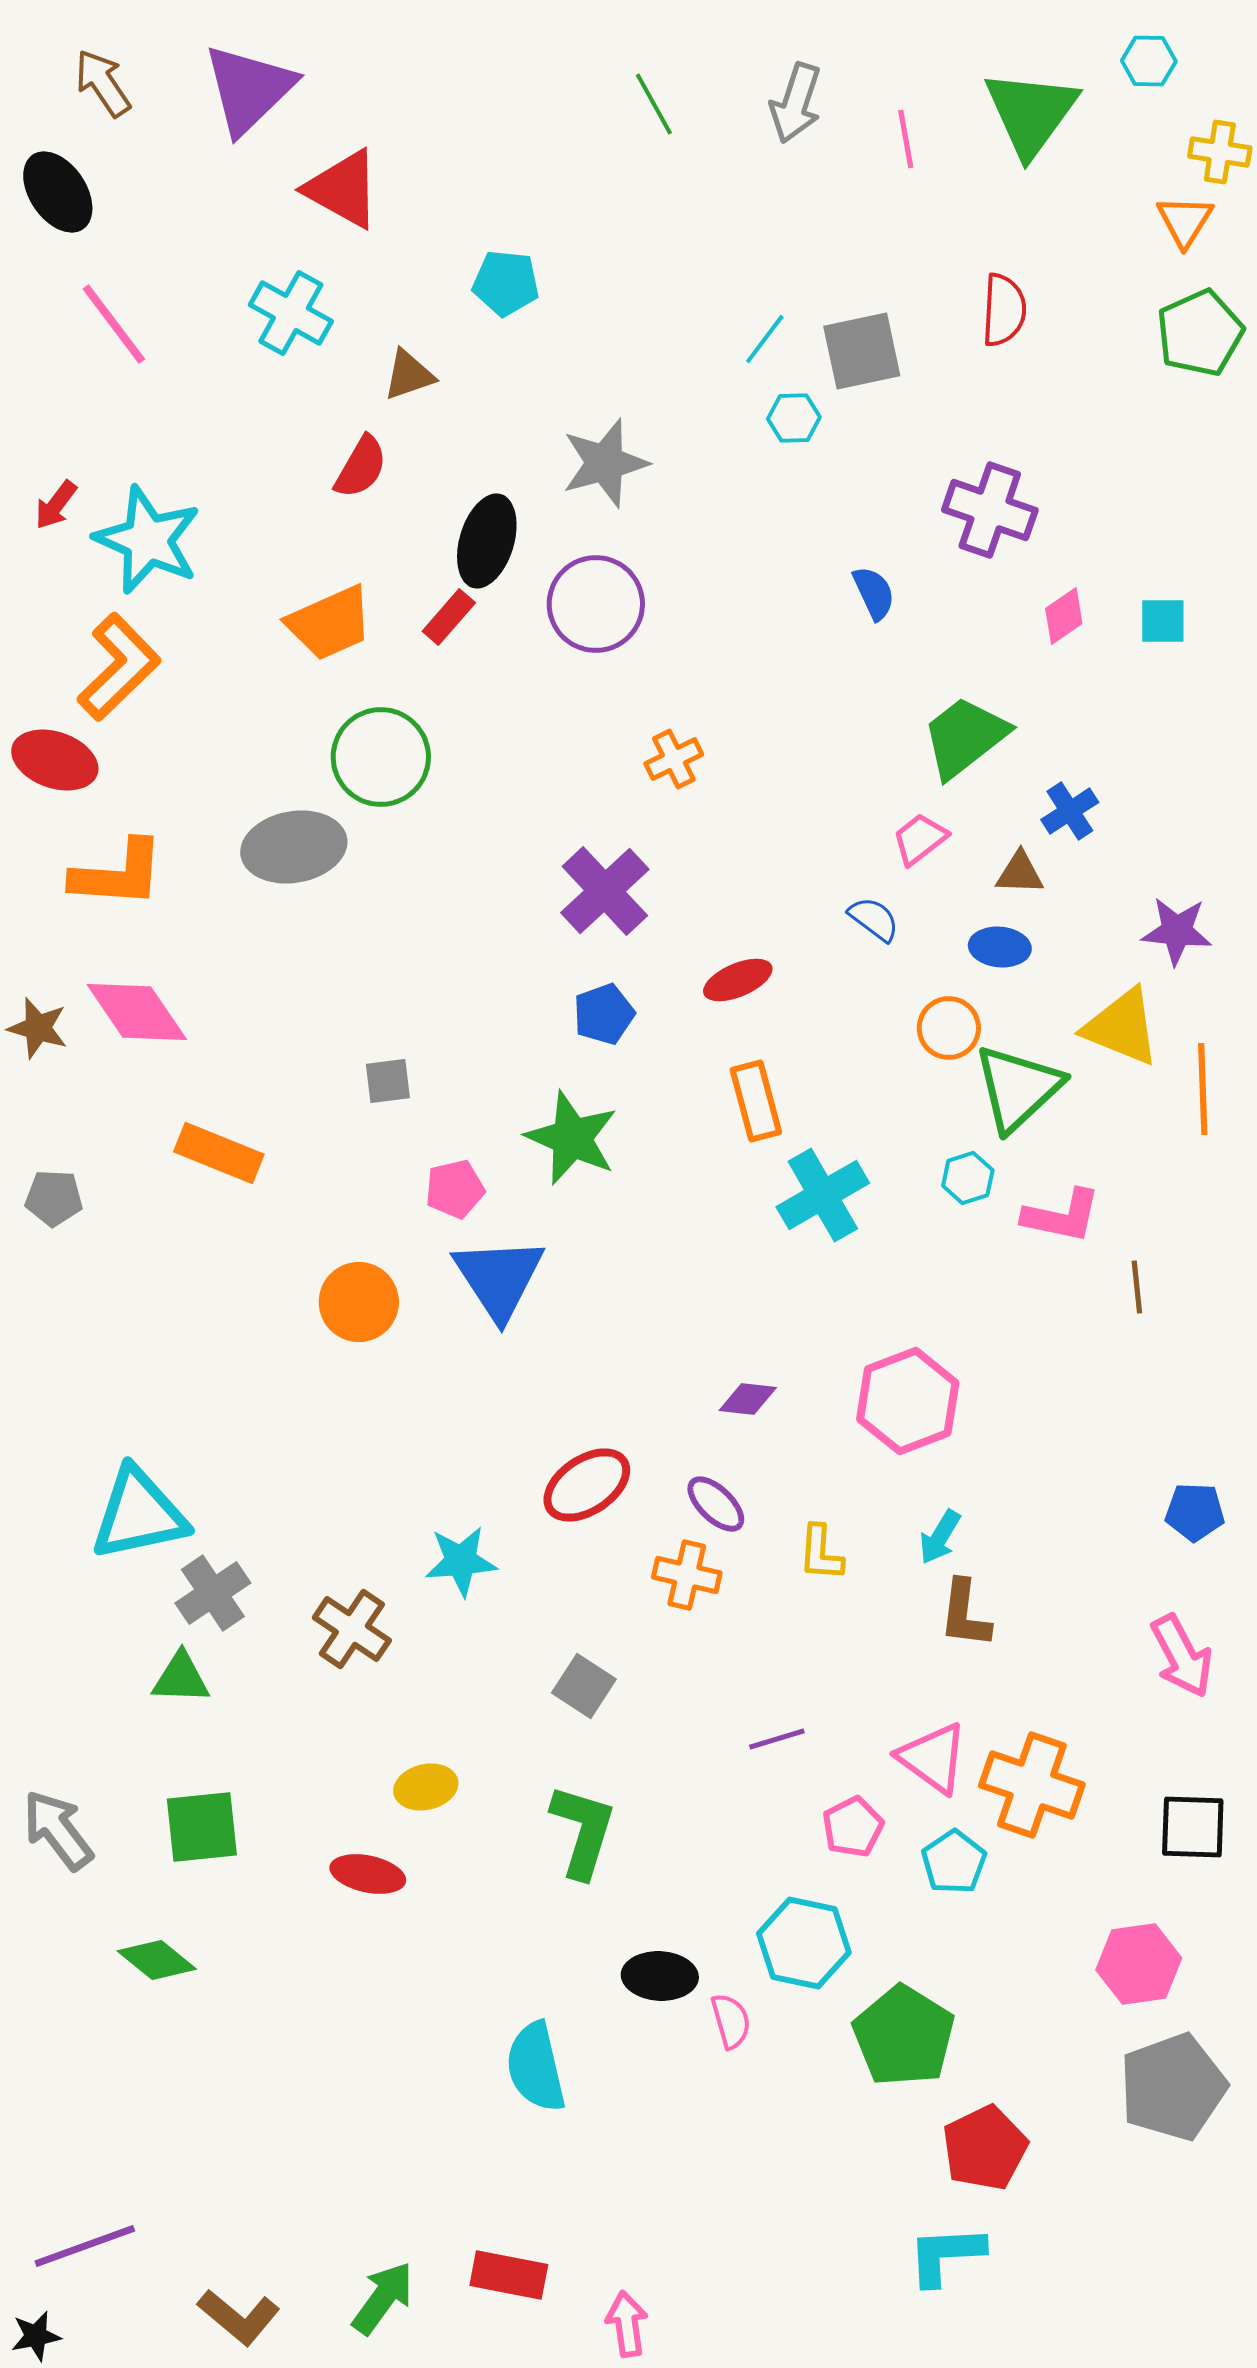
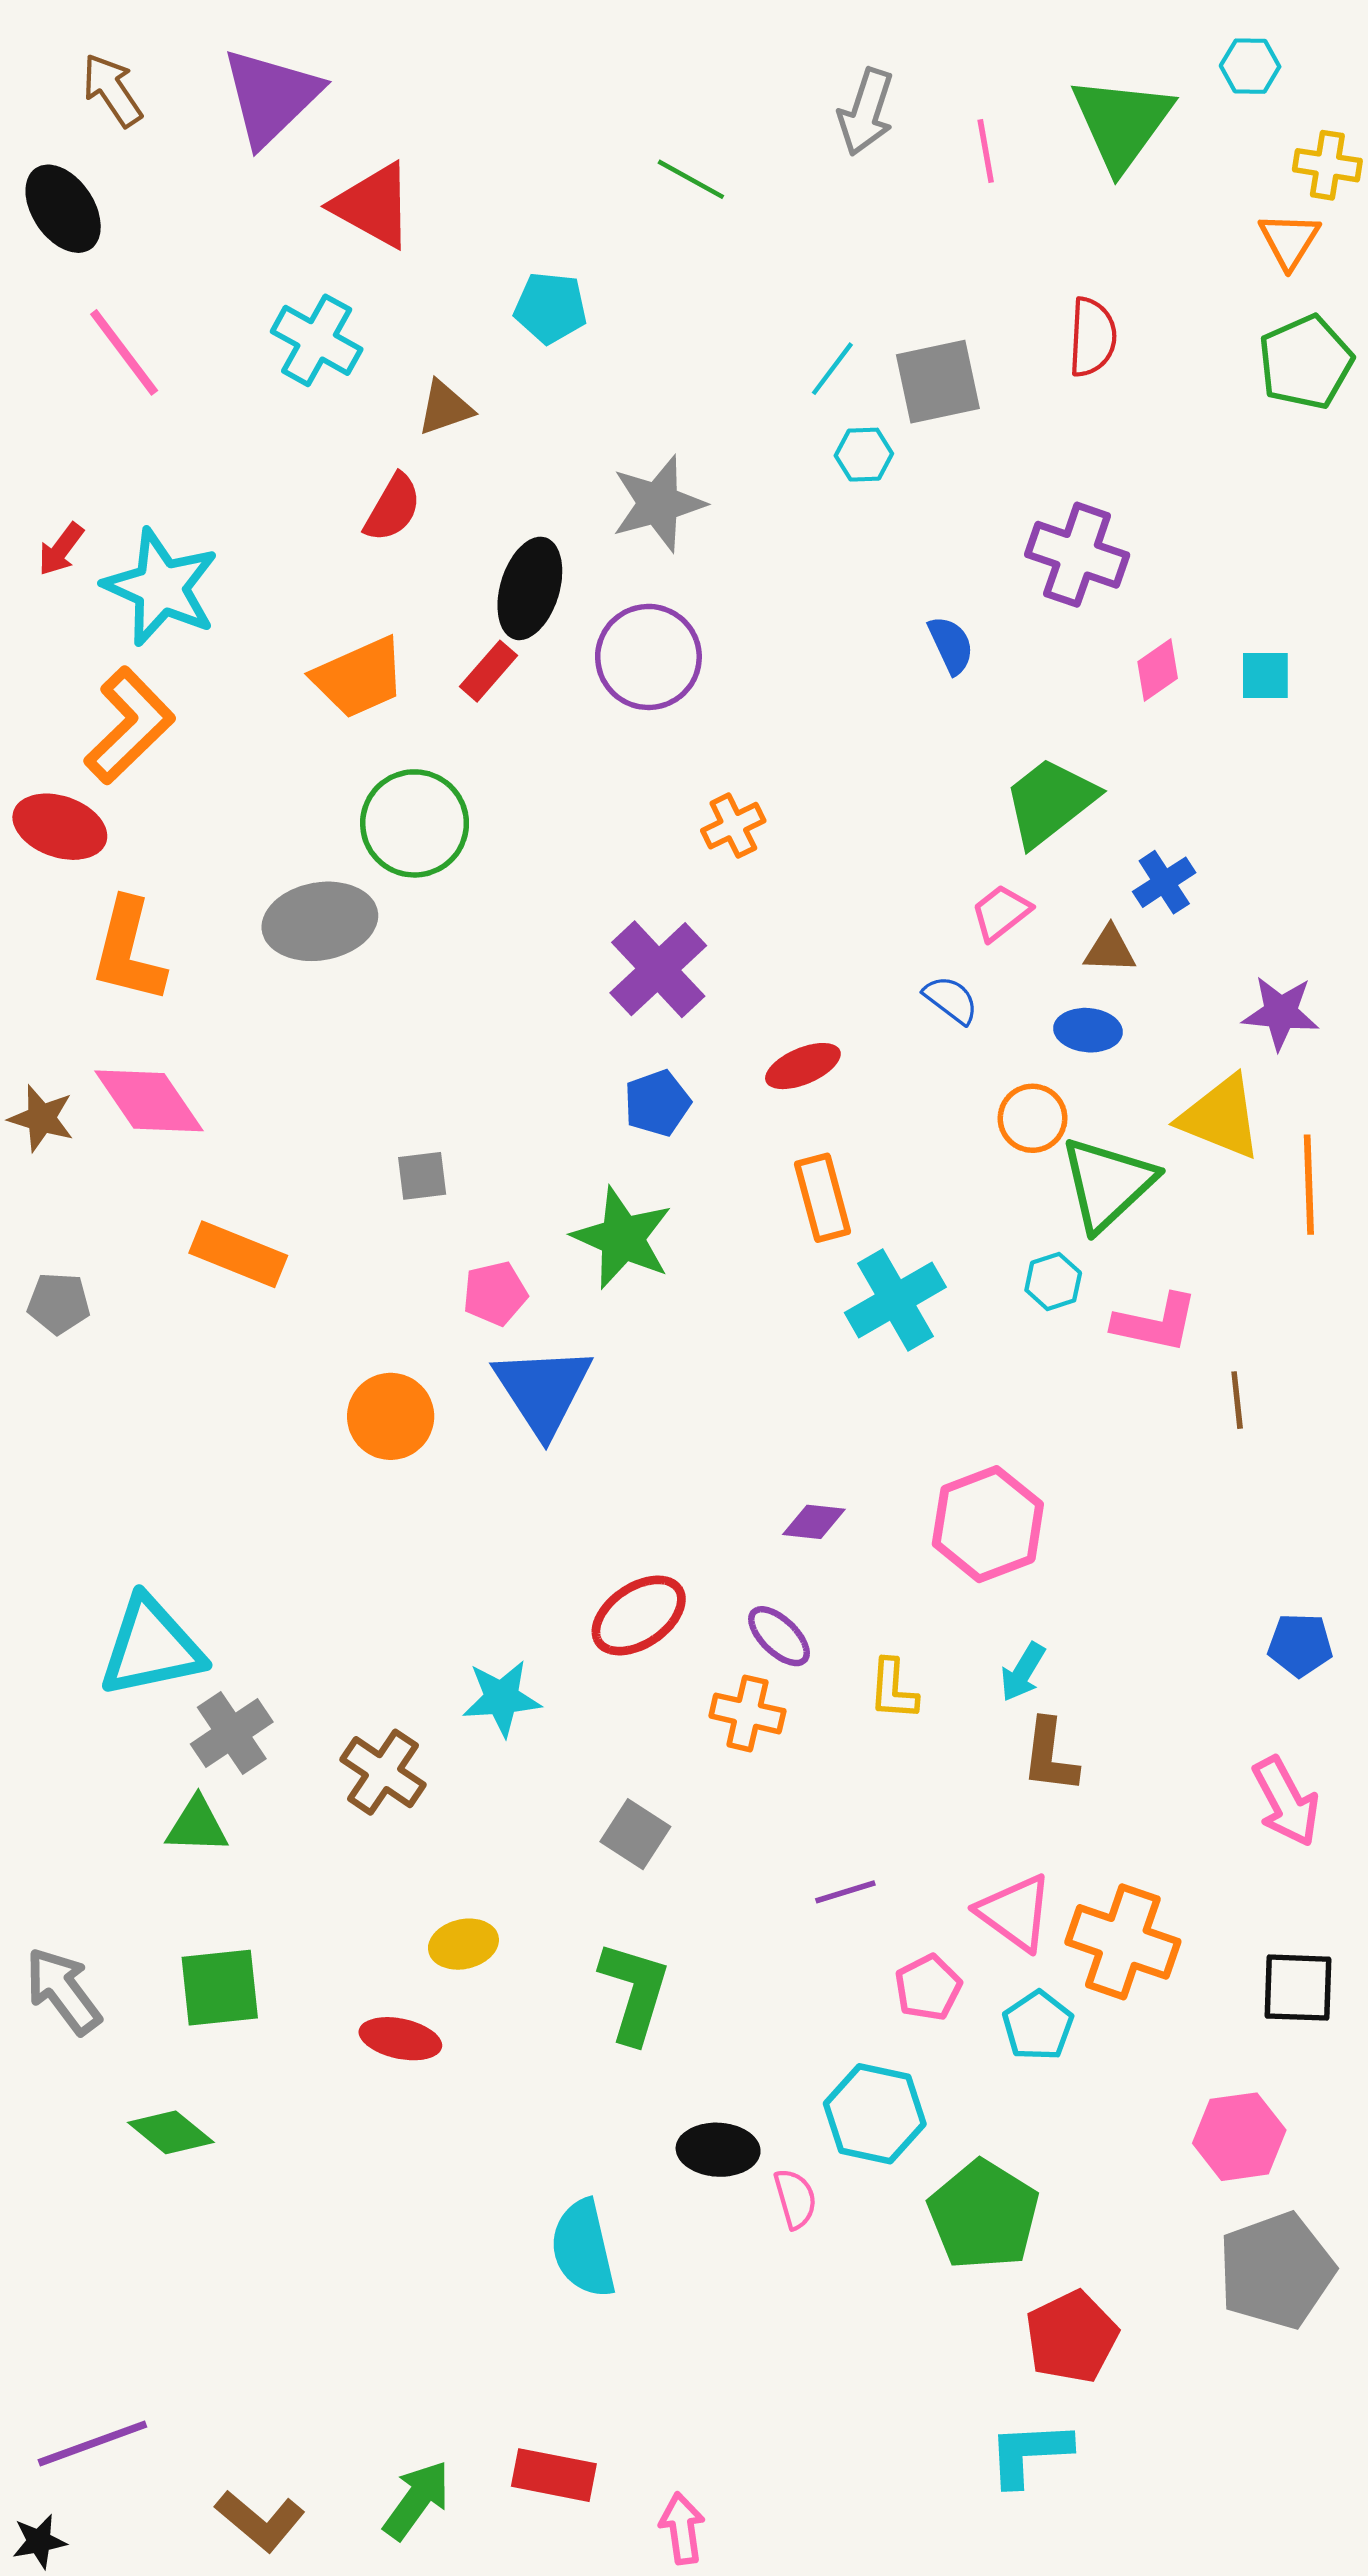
green line: (654, 104) -> (691, 179), moved, turned -32
orange L-shape: (118, 874) -> (128, 951), turned 100

